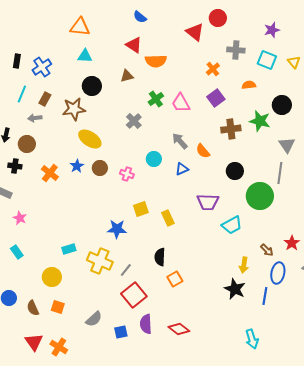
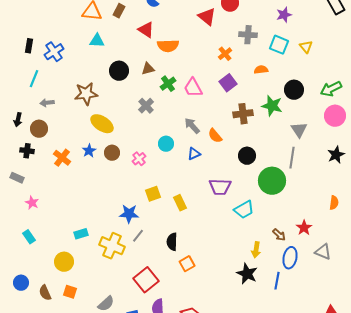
brown triangle: (127, 76) -> (148, 69), moved
black circle: (92, 86) -> (119, 71), moved
brown rectangle: (45, 99) -> (119, 11), moved
pink cross: (127, 174) -> (139, 159), turned 32
gray line: (126, 270) -> (138, 236), moved

